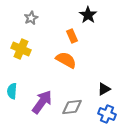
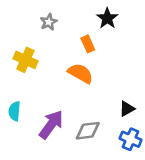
gray star: (31, 18) -> (49, 22), moved

